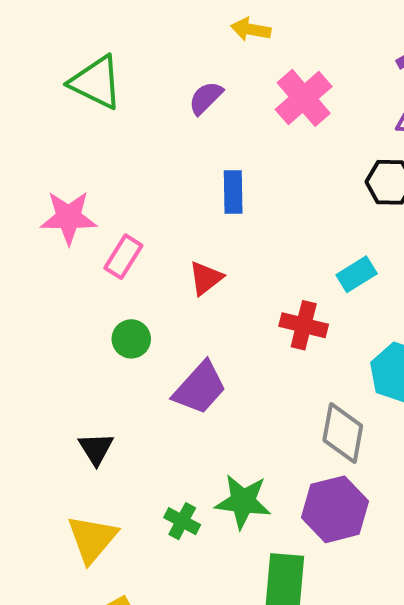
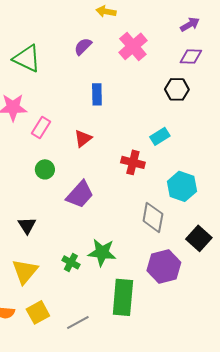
green triangle: (96, 82) -> (27, 58), moved
purple hexagon: (335, 509) -> (164, 266), moved

